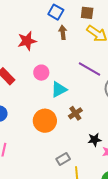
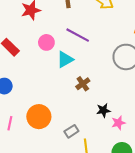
purple line: (89, 69) -> (78, 35), moved
orange circle: (45, 121) -> (39, 117), moved

